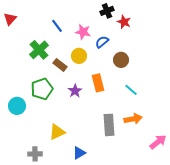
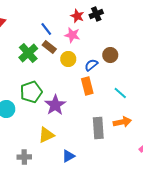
red star: (124, 22) -> (77, 16), moved
blue semicircle: (102, 42) -> (91, 65), moved
brown circle: (121, 60) -> (110, 55), moved
brown rectangle: (60, 65) -> (49, 47), moved
purple star: (75, 91) -> (55, 105), moved, size x1.5

